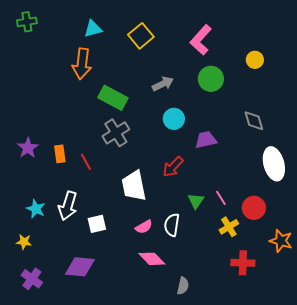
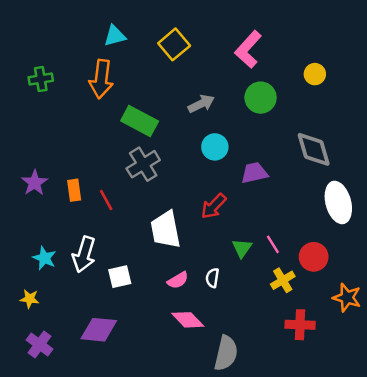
green cross: (27, 22) -> (41, 79), moved
gray diamond: (254, 121) -> (314, 149), size x1.4
white semicircle: (172, 225) -> (212, 278), size x0.7
gray semicircle: (183, 286) -> (226, 353), size x1.6

